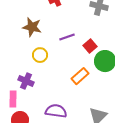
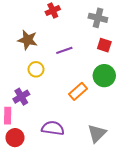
red square: (90, 46) -> (104, 45), moved, turned -32
purple cross: (26, 81) -> (21, 97), turned 35

